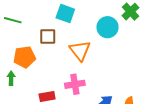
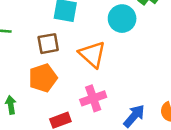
orange pentagon: (24, 57) -> (43, 78), moved

